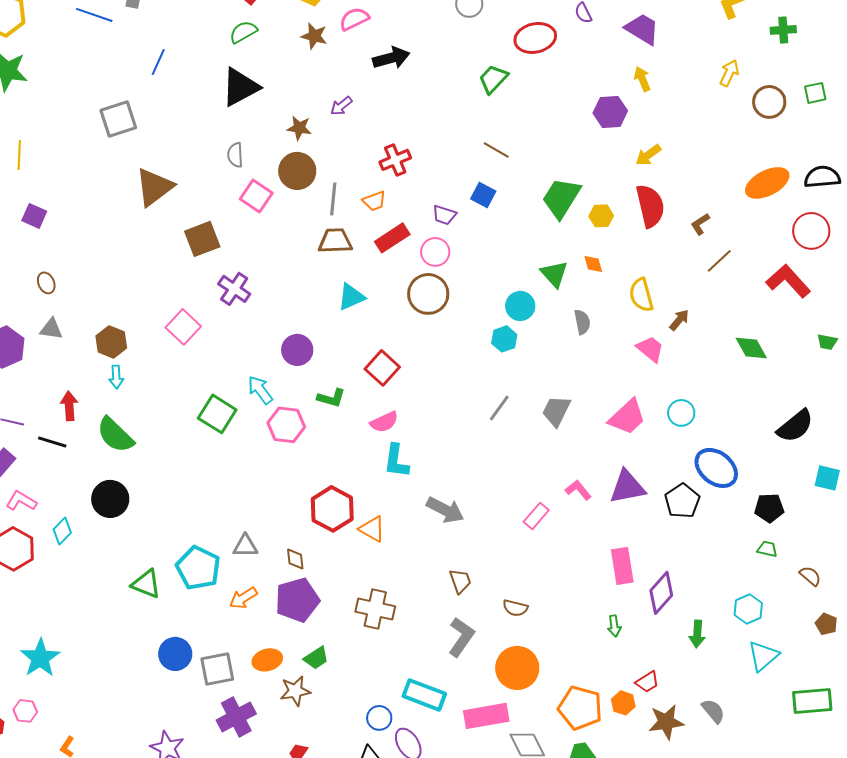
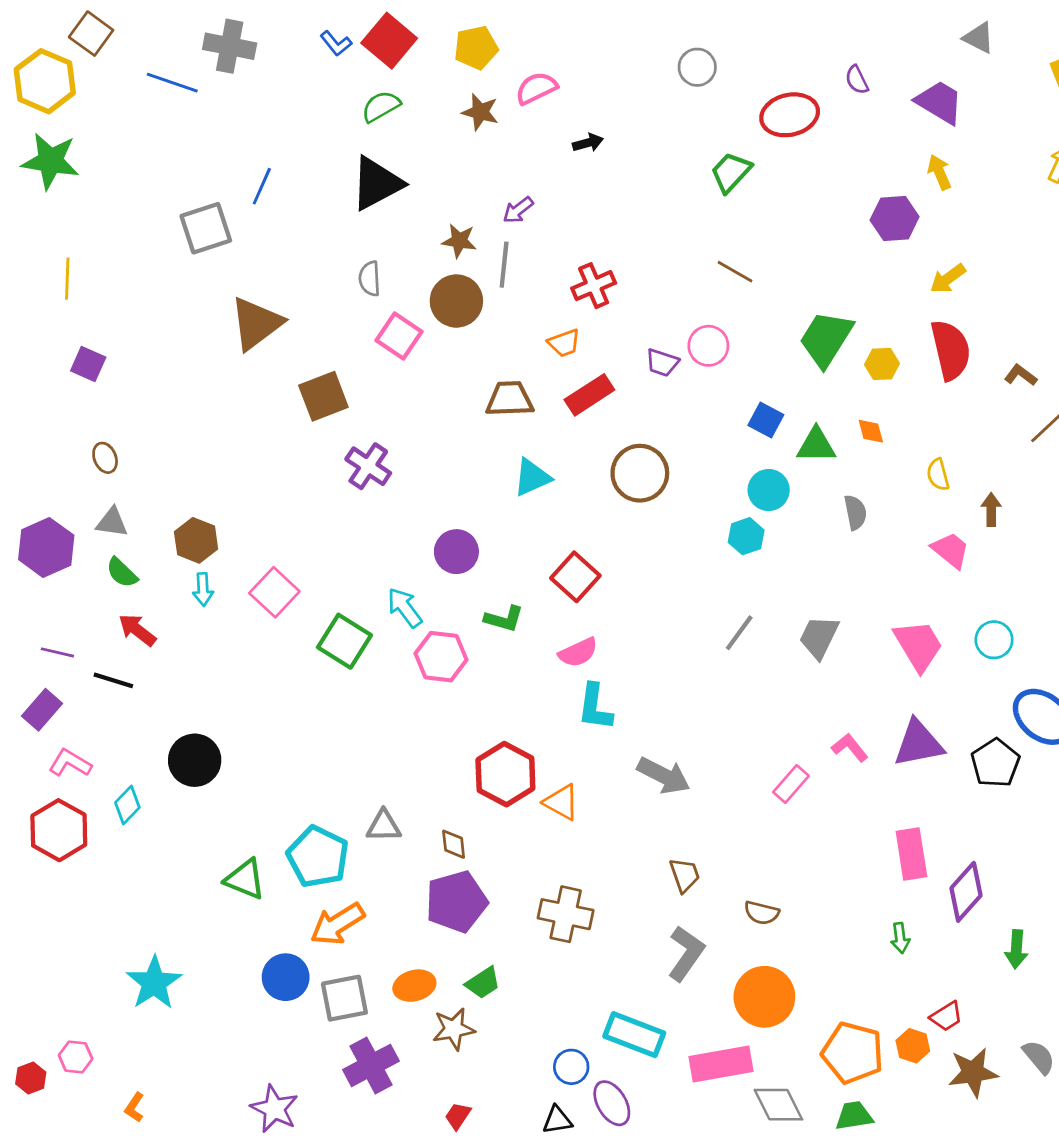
black arrow: (391, 58) -> (588, 143), size x0.6
blue line: (158, 62) -> (262, 186), moved
blue square: (483, 195) -> (766, 420), moved
gray line: (333, 199) -> (504, 265), moved
brown L-shape: (700, 224) -> (1021, 375), turned 70
pink circle: (435, 252) -> (708, 346), moved
green triangle: (554, 274) -> (816, 445), turned -48
yellow semicircle: (641, 295) -> (938, 475), size x0.7
brown arrow: (679, 320) -> (991, 510), turned -40
pink square: (183, 327) -> (274, 592), moved
red arrow: (69, 406) -> (137, 630), turned -48
pink trapezoid: (627, 417) -> (918, 645), turned -78
green semicircle: (115, 435) -> (122, 573), moved, size x0.6
orange arrow: (243, 598) -> (337, 924), moved, size x1.4
cyan star: (40, 658) -> (154, 983), moved

